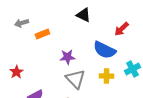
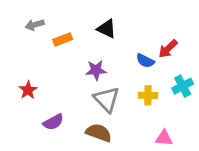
black triangle: (83, 15) -> (107, 29), moved
red arrow: (121, 29) -> (168, 49), moved
blue semicircle: (104, 50) -> (145, 61), size x0.6

